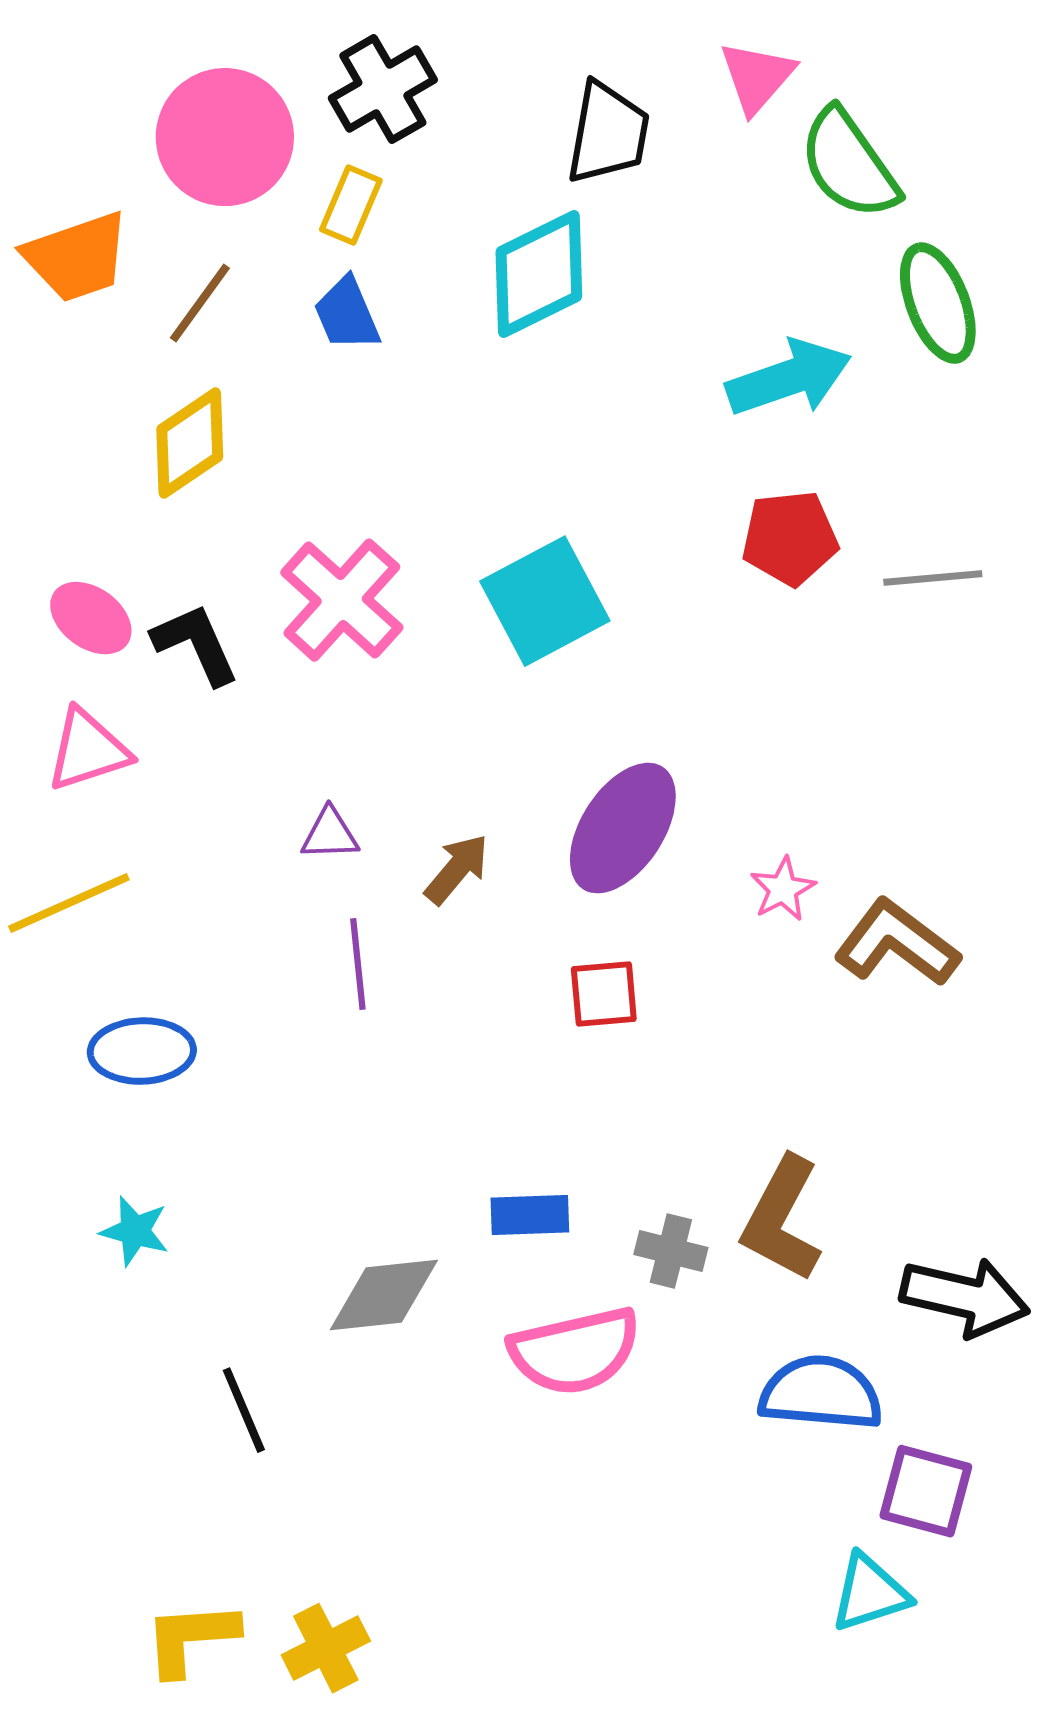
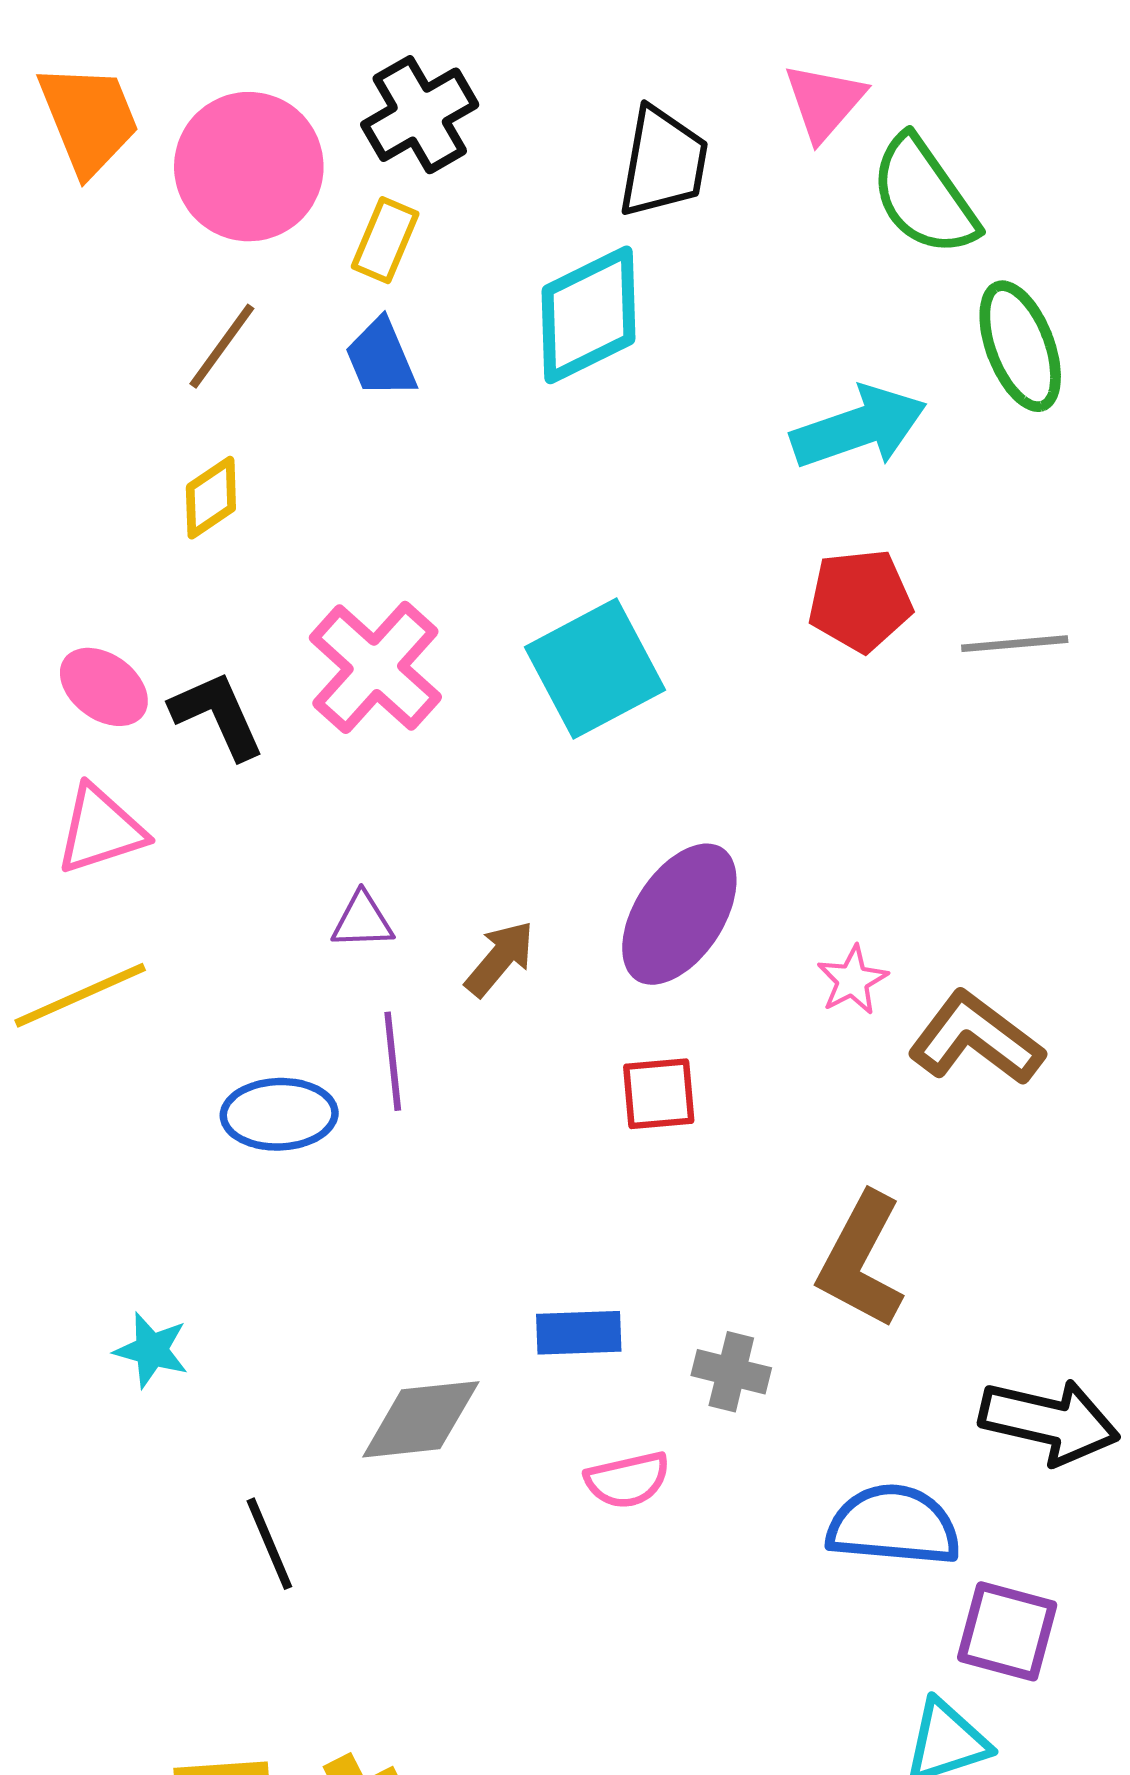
orange trapezoid: (77, 257) -> (89, 119), moved, turned -93
yellow diamond: (190, 443) -> (211, 498), size x0.7
blue ellipse: (142, 1051) -> (279, 1114), moved
brown L-shape: (782, 1219) -> (861, 1260), moved
pink semicircle: (575, 1351) -> (627, 1480), size x0.6

